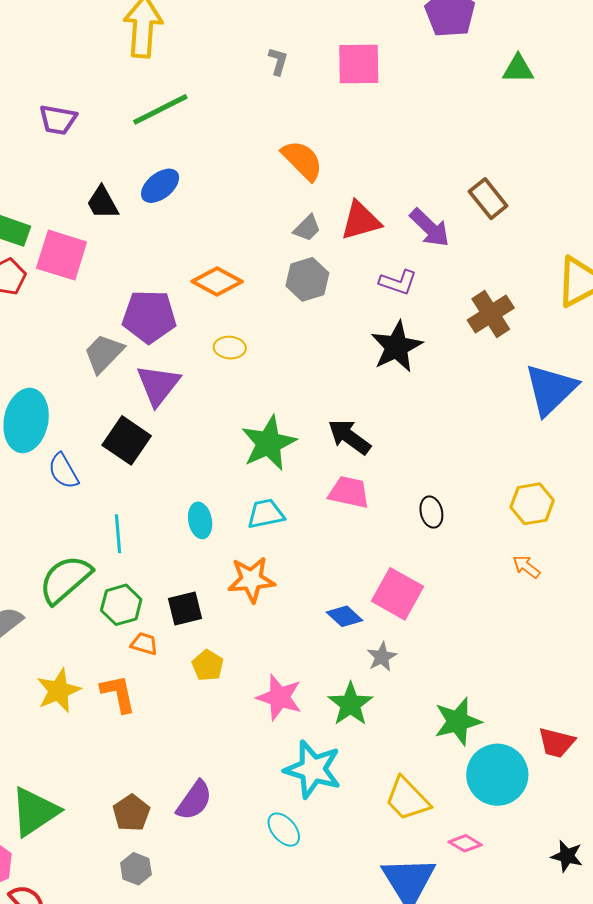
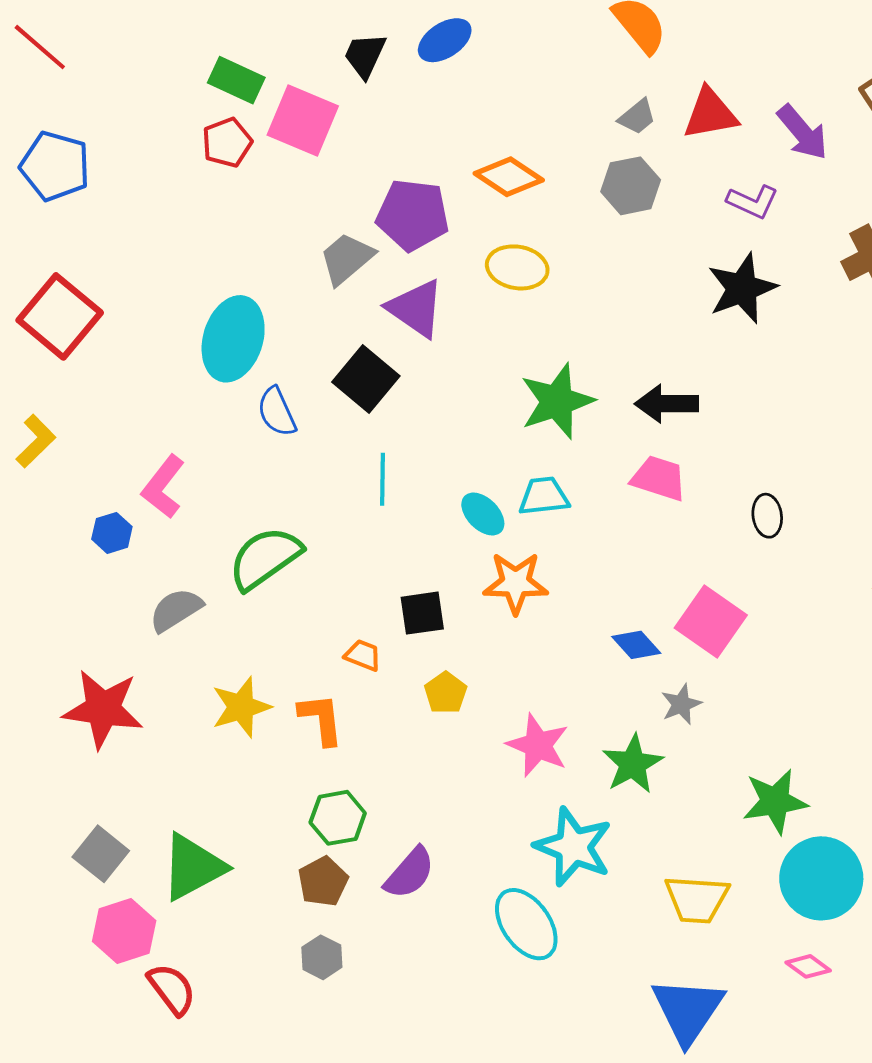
black trapezoid: (102, 203) -> (365, 55), turned 48
yellow ellipse: (230, 348) -> (517, 267), size x1.4
purple triangle: (158, 385) -> (416, 308), turned -39
black arrow: (349, 437) -> (667, 404), turned -42
cyan ellipse: (200, 520) -> (483, 514), moved, turned -40
cyan line: (118, 534) -> (383, 479), moved
green hexagon: (121, 605) -> (338, 818), moved
yellow trapezoid: (407, 799) -> (697, 899), turned -48
cyan ellipse: (284, 830) -> (526, 924), size x1.5
pink diamond: (465, 843) -> (808, 966), moved

